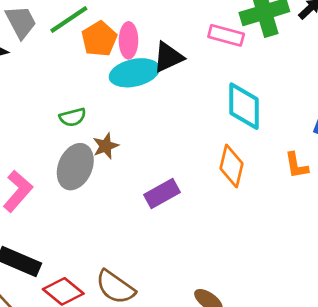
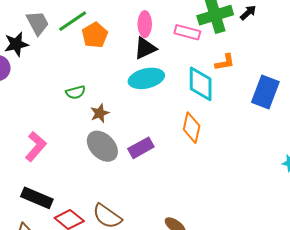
pink ellipse: (129, 40) -> (145, 24), moved
cyan ellipse: (134, 73) -> (146, 78), moved
orange L-shape: (296, 165) -> (225, 62), moved, turned -90
gray ellipse: (75, 167) -> (102, 146), moved, turned -68

